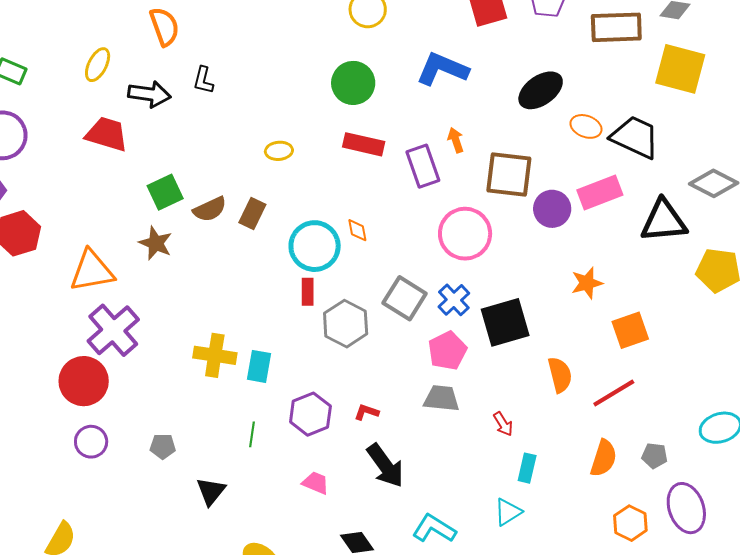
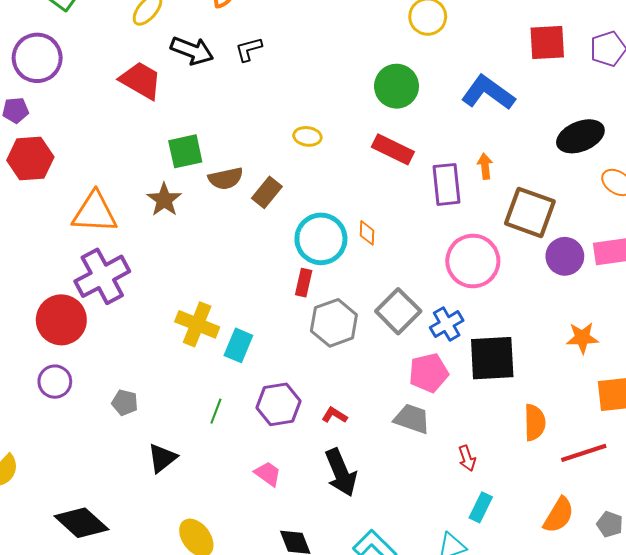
black L-shape: (203, 80) -> (249, 49), turned 48

